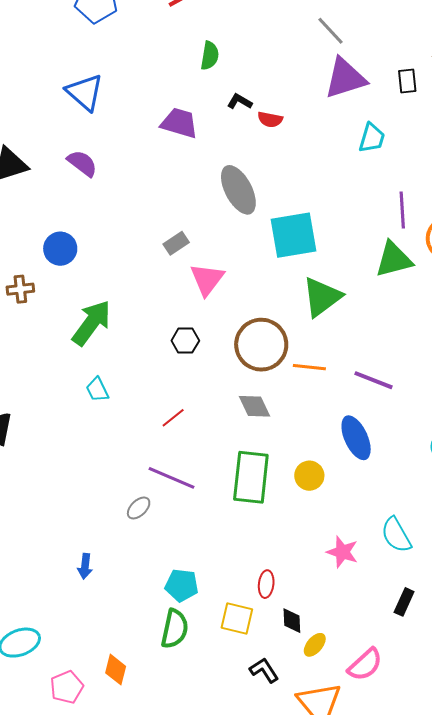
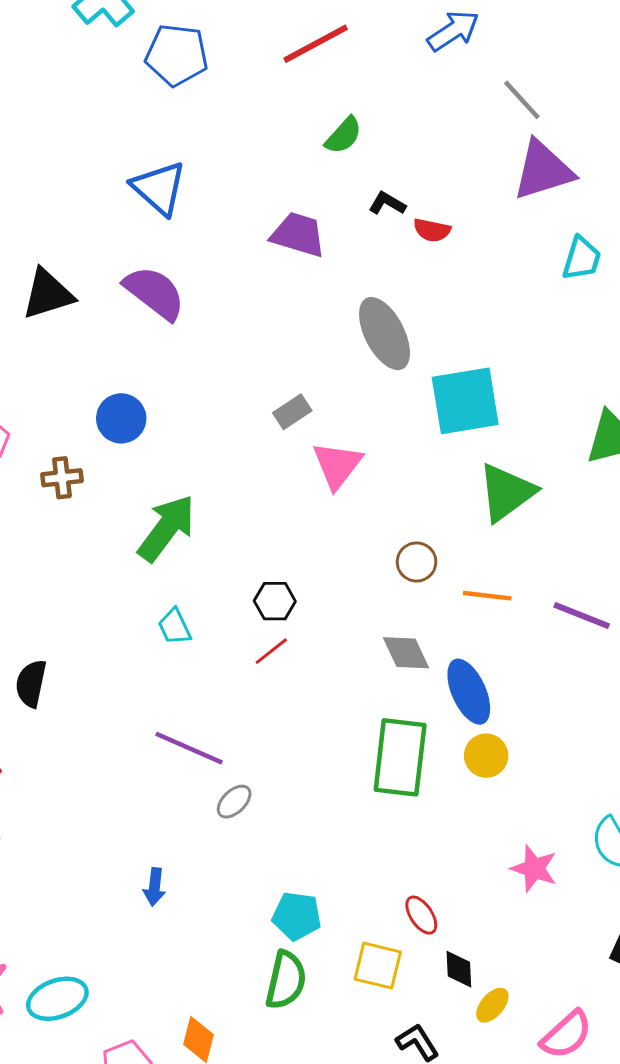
green semicircle: (210, 56) -> (344, 135), turned 32
purple semicircle: (82, 163) -> (154, 293), size x1.4
black hexagon: (185, 341) -> (275, 601), moved
brown circle: (261, 345) -> (417, 562), size x0.5
red line: (173, 418) -> (271, 651), moved
blue ellipse: (356, 438) -> (469, 692), moved
purple line: (172, 478) -> (189, 748), moved
red ellipse: (266, 584) -> (421, 915), turned -40

